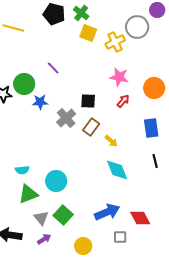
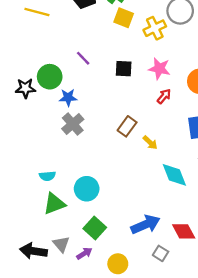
black square: (88, 101) -> (124, 69), moved
gray cross: (66, 118) -> (73, 124), moved
cyan diamond: (117, 170) -> (174, 175), moved
gray triangle: (41, 218) -> (61, 244), moved
gray square: (120, 237) -> (161, 253), turned 32
purple arrow: (44, 239) -> (84, 253), moved

